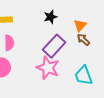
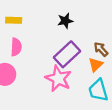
orange triangle: (80, 25) -> (96, 65), moved

